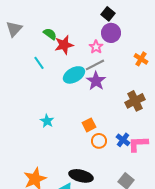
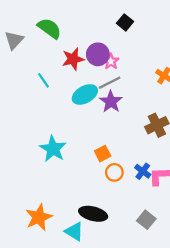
purple circle: (111, 33) -> (98, 54), moved
green semicircle: (50, 34) -> (49, 28), moved, size x1.5
cyan star: (47, 121) -> (53, 149), size x1.6

